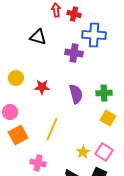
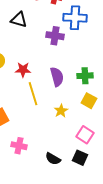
yellow line: (52, 129) -> (33, 94), moved, turned -40
yellow star: (83, 152) -> (61, 111), moved

